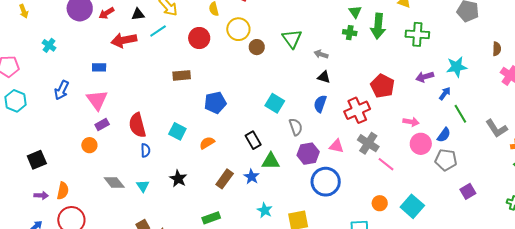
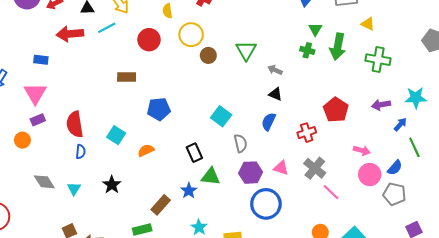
red cross: (357, 110) -> (307, 133), size x0.7
brown rectangle: (225, 179) -> (161, 205), moved

